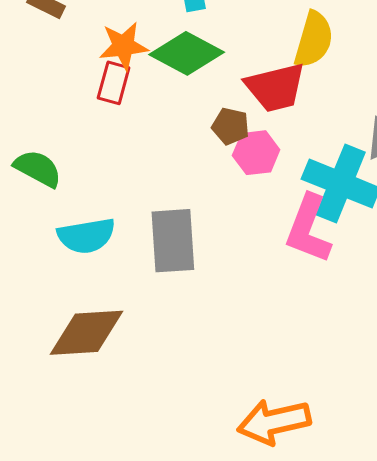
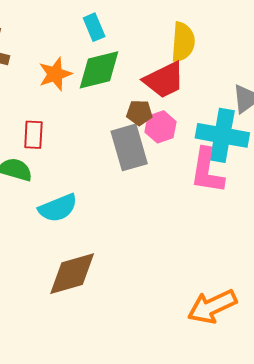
green diamond: (187, 53) -> (99, 70), turned -30
red rectangle: (114, 83) -> (33, 135), moved
gray rectangle: (173, 241) -> (129, 147), moved

